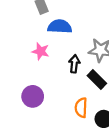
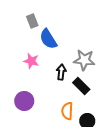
blue semicircle: (60, 27) -> (48, 39), turned -125

